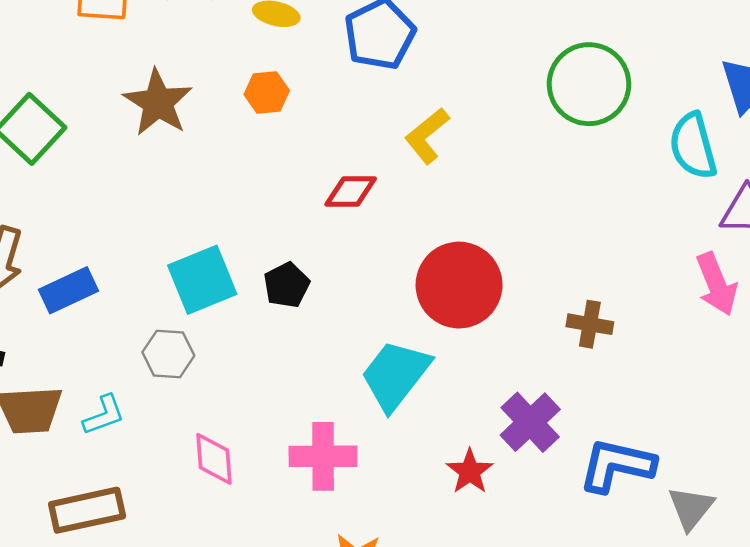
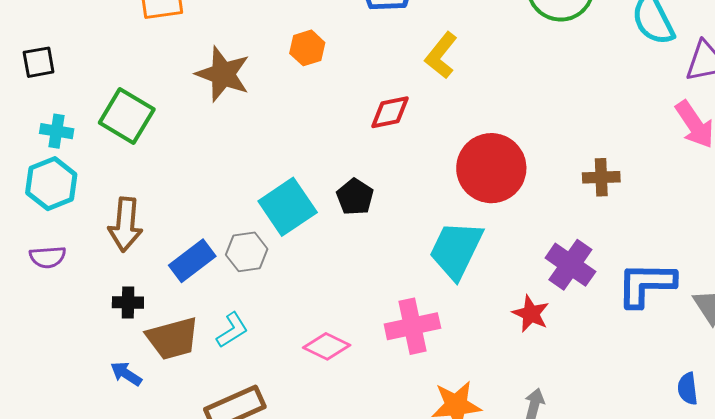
blue rectangle: (68, 290) -> (192, 261), moved
gray hexagon: (168, 354) -> (247, 252), moved
pink diamond: (214, 459) -> (327, 346), turned -48

